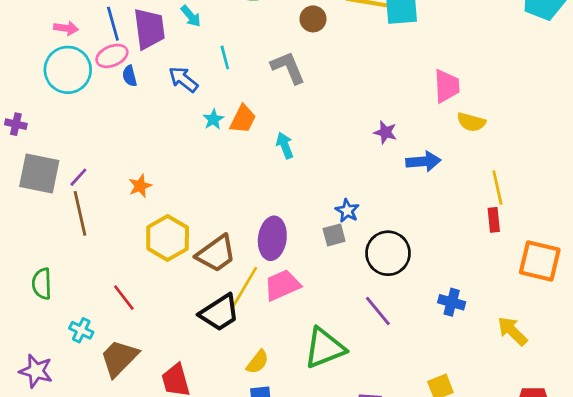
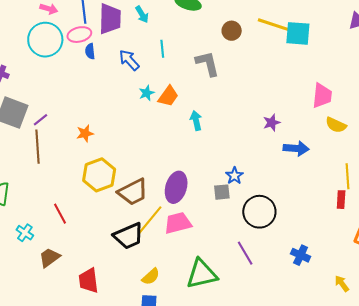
purple star: (385, 132) -> (272, 123), turned 30
yellow arrow: (512, 331) -> (342, 284), size x0.7
brown trapezoid: (119, 358) -> (49, 258), size x0.7

